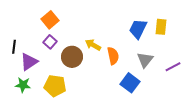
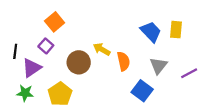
blue trapezoid: (138, 29) -> (151, 32), turned 110
purple square: (50, 42) -> (46, 46), moved
yellow pentagon: (55, 86) -> (60, 94), turned 30

